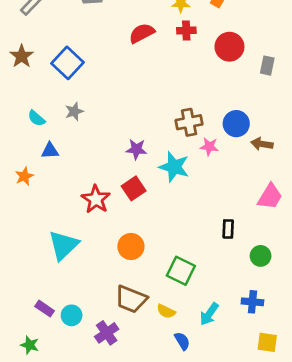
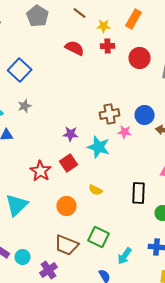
red semicircle: (142, 33) -> (75, 48), turned 54
black rectangle: (228, 229) -> (139, 193), size x1.5
green square: (181, 271) -> (99, 237), moved
yellow semicircle: (166, 311) -> (96, 190), moved

